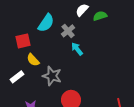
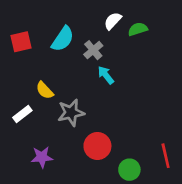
red square: (23, 41) -> (21, 42), moved
gray star: (52, 76) -> (71, 113), turned -30

